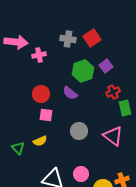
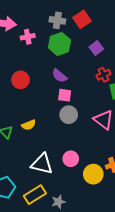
green hexagon: (83, 71) -> (59, 44), moved
red circle: (41, 94) -> (20, 80), moved
pink square: (46, 115) -> (65, 95), moved

